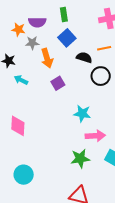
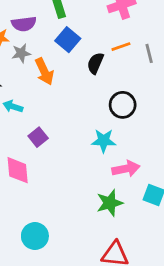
black semicircle: (84, 57) -> (95, 63), turned -77
black circle: (101, 76) -> (123, 105), moved
purple square: (58, 83) -> (38, 137), moved

